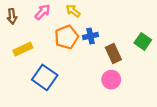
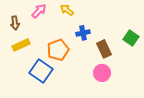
brown arrow: (12, 16) -> (15, 23), moved
orange pentagon: (67, 37) -> (58, 50), moved

